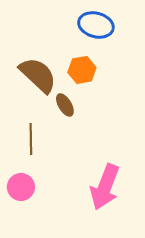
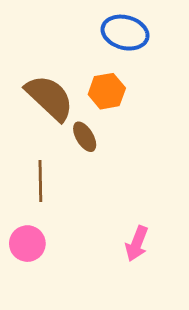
pink arrow: (105, 187) -> (137, 244), size x0.6

